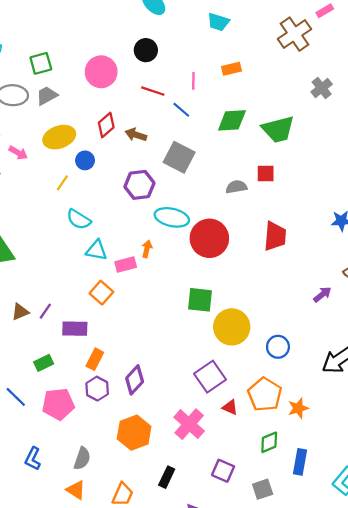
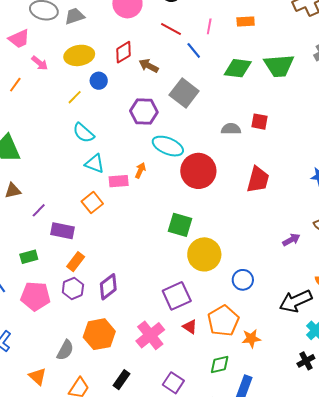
green trapezoid: (278, 129) -> (279, 66), moved
brown triangle: (20, 312) -> (13, 191), moved
gray semicircle: (82, 458) -> (65, 350), moved

